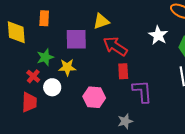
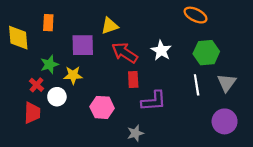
white star: (158, 35) -> (161, 50), moved
purple L-shape: (142, 91) -> (154, 101), turned 90

